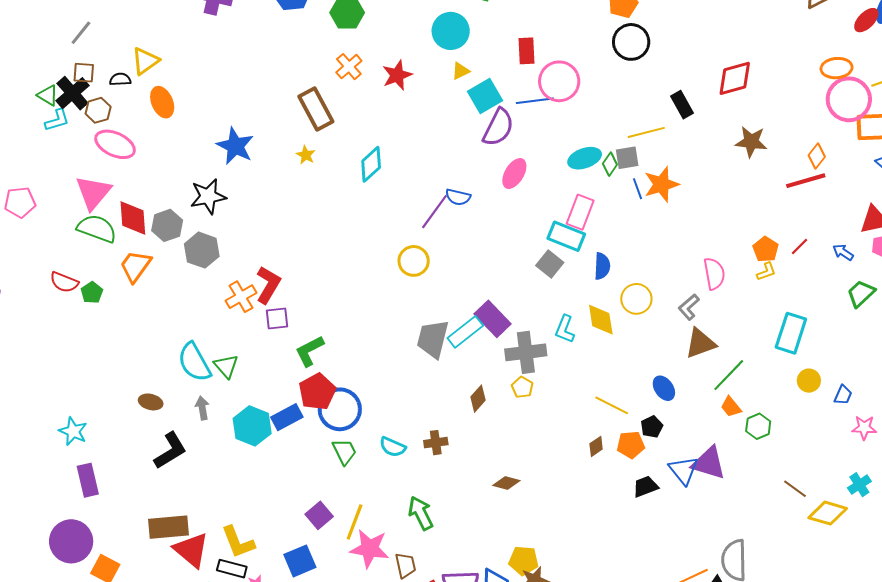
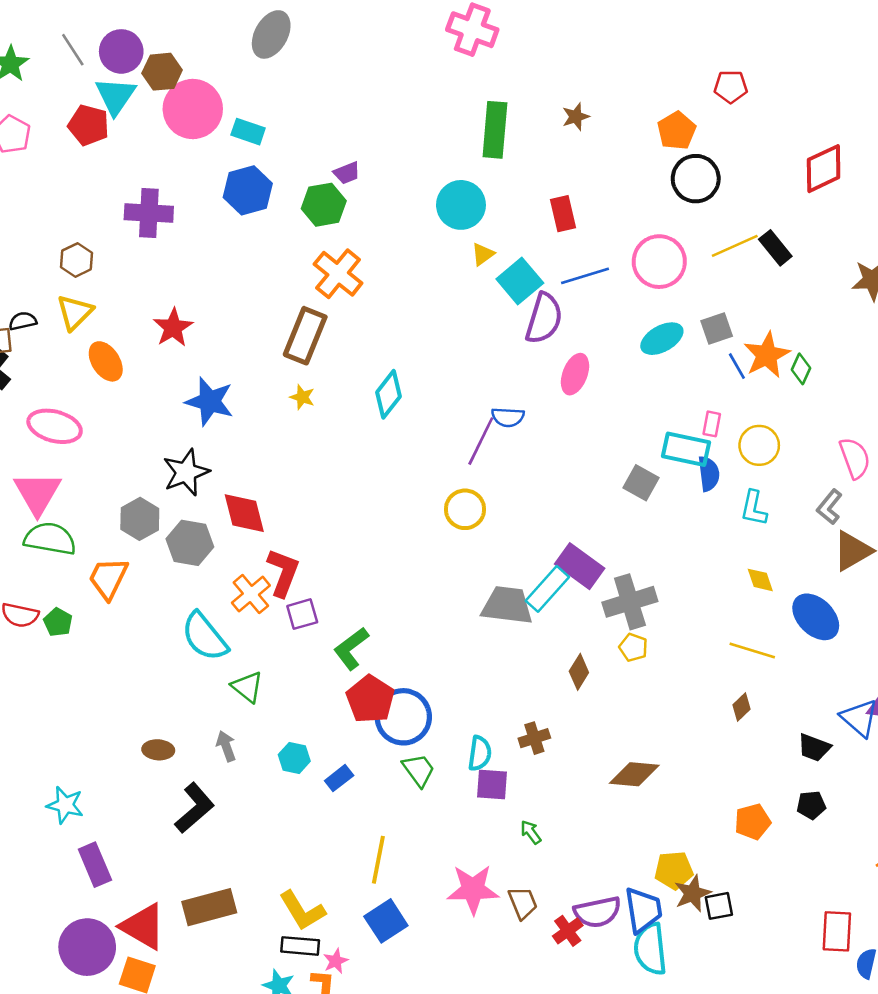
orange cross: (349, 67) -> (338, 274), size x1.4
red star: (397, 75) -> (173, 328), moved
red diamond: (735, 78) -> (824, 169), moved
black semicircle: (120, 79) -> (23, 321), moved
pink circle: (559, 81) -> (659, 262), moved
brown rectangle: (316, 109) -> (305, 336), turned 60
brown hexagon: (98, 110) -> (77, 260), moved
yellow line: (646, 132) -> (735, 246), moved
green diamond: (610, 164) -> (801, 369), moved
pink rectangle: (580, 212) -> (712, 424), moved, size x0.6
red diamond: (133, 218) -> (244, 513), moved
cyan rectangle: (566, 236) -> (686, 449), moved
yellow circle: (636, 299) -> (759, 445), moved
yellow diamond: (601, 320) -> (760, 580), moved, size x0.7
cyan L-shape: (565, 329) -> (754, 508), moved
gray trapezoid: (433, 339) -> (507, 605), turned 93
cyan semicircle: (194, 362) -> (205, 637), moved
blue ellipse: (664, 388) -> (816, 617), size x1.5
blue rectangle: (287, 417) -> (339, 778), moved, size x0.7
cyan hexagon: (252, 426) -> (294, 758), size x0.6
black pentagon: (652, 427) -> (811, 805), moved, turned 30
orange pentagon: (631, 445) -> (753, 822), moved
cyan semicircle: (393, 447) -> (480, 753), turned -96
brown diamond: (506, 483) -> (634, 774), size x1.4
black trapezoid: (645, 487) -> (814, 748), turned -128
green arrow: (421, 513) -> (531, 832), size x0.6
purple square: (319, 515) -> (492, 785), moved, turned -36
yellow line: (355, 522) -> (378, 860), moved
red triangle: (191, 550) -> (143, 926), moved

